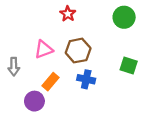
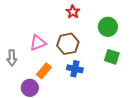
red star: (68, 14) -> (73, 12), moved
green circle: (124, 17) -> (108, 27), moved

